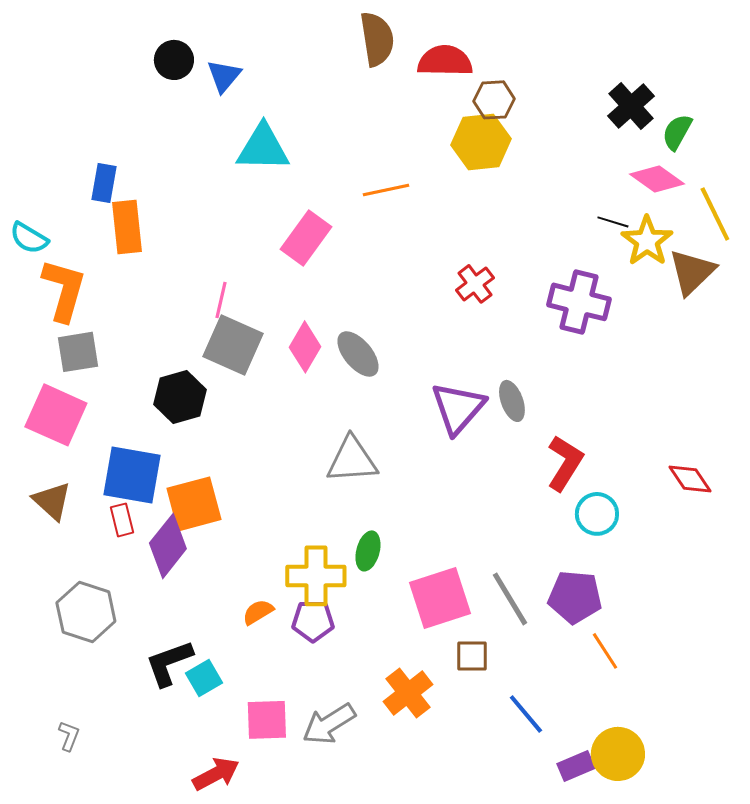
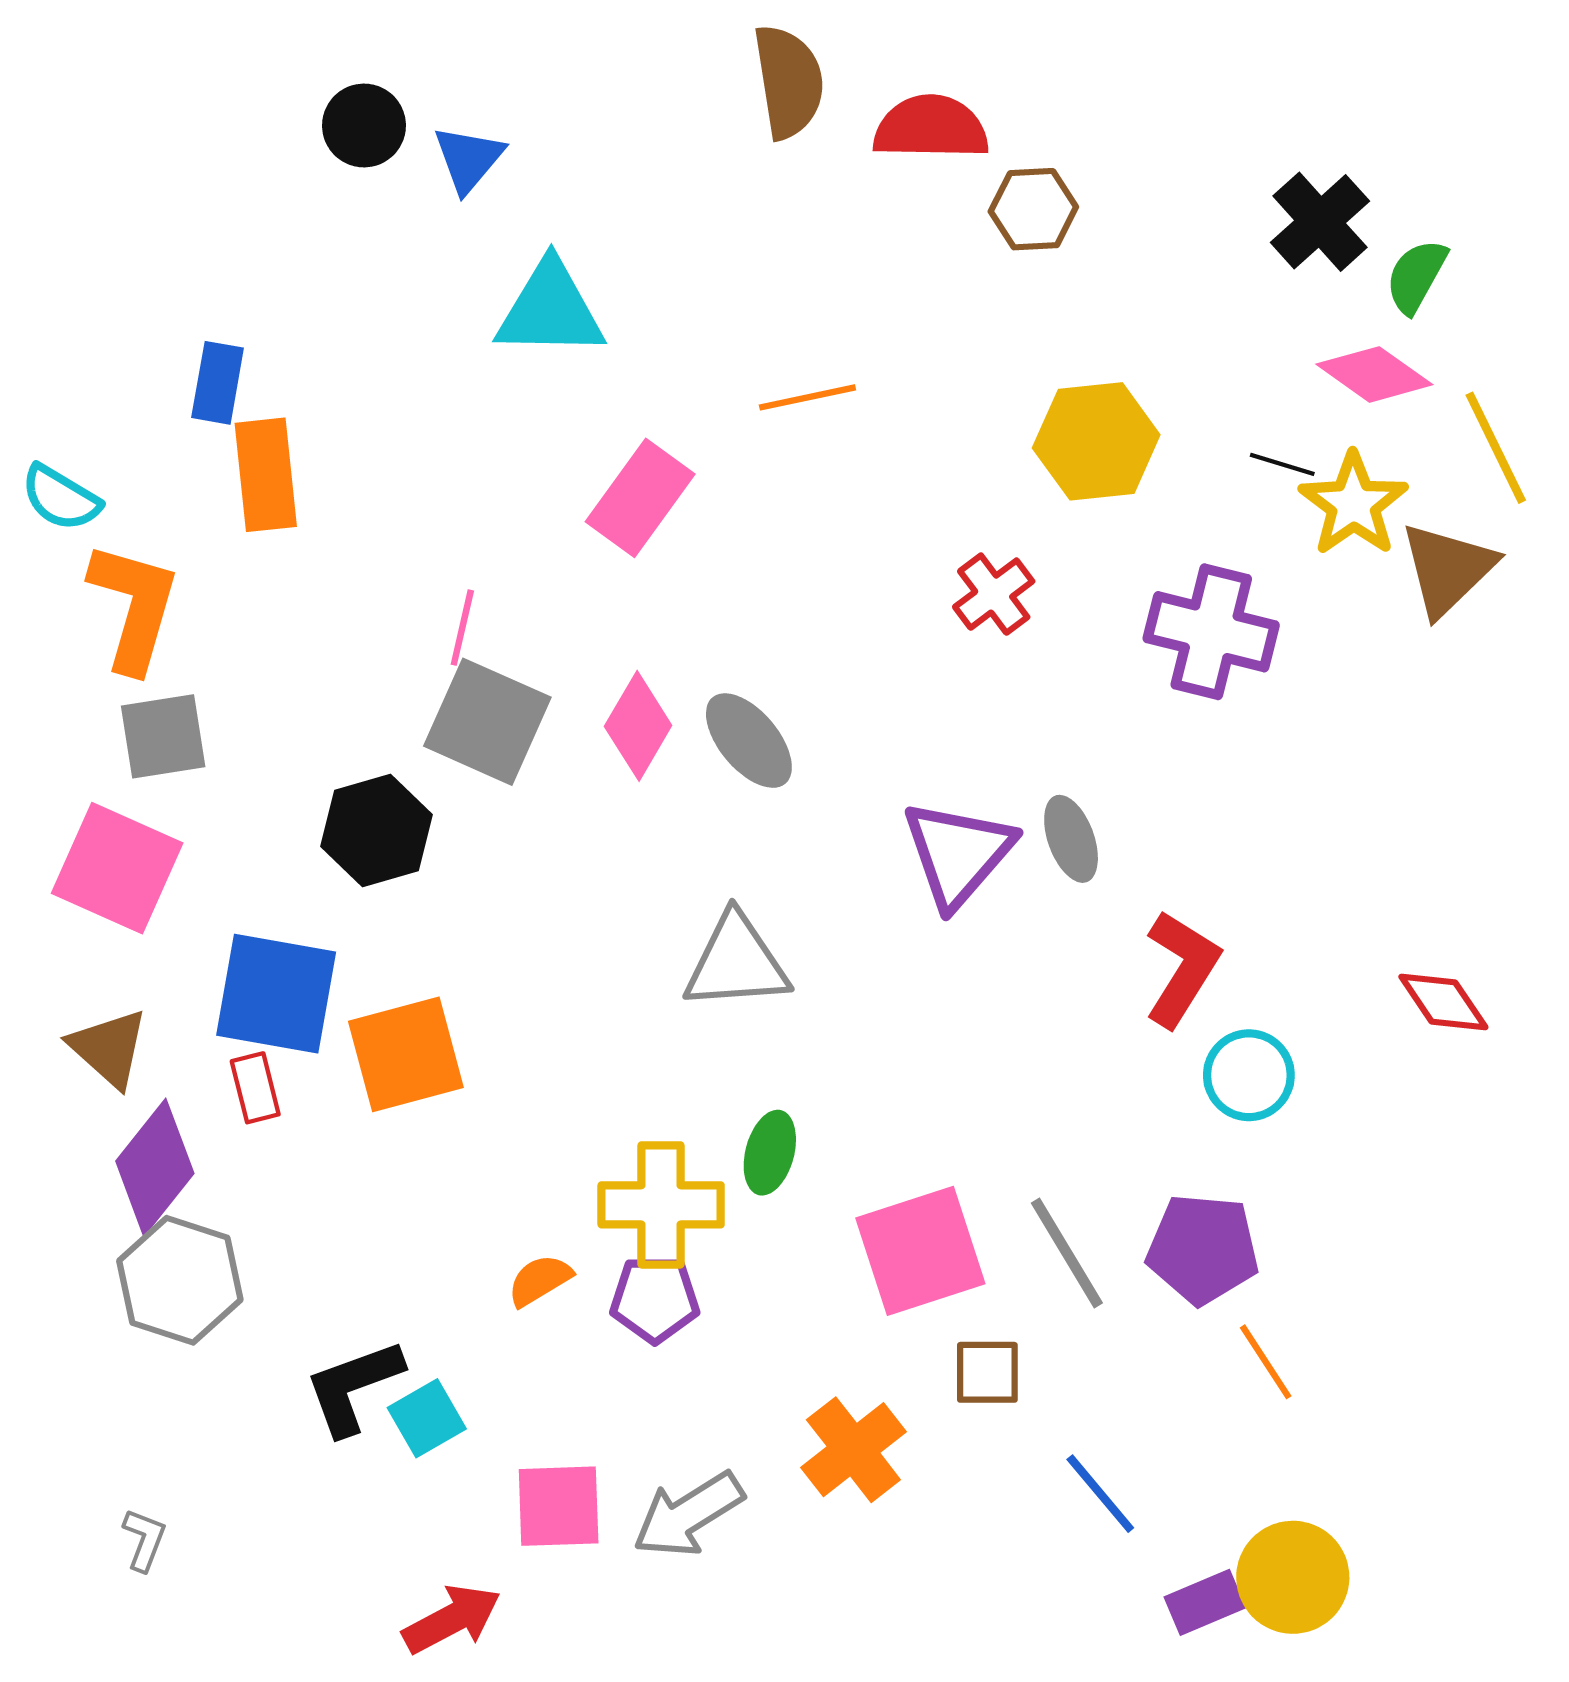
yellow hexagon: (481, 142) -> (1096, 441), moved
purple diamond: (168, 546) -> (155, 1167), moved

